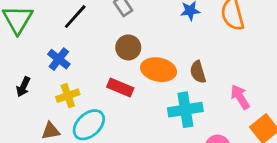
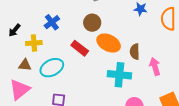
blue cross: (59, 59) -> (52, 22), moved
yellow cross: (68, 96) -> (34, 43), moved
pink arrow: (240, 97) -> (155, 66), moved

